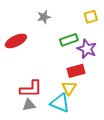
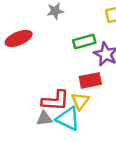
red L-shape: (31, 89) -> (55, 101), moved
gray triangle: (29, 105) -> (44, 118), moved

